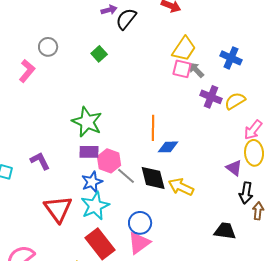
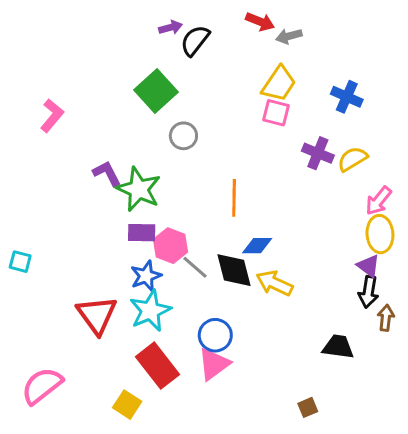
gray circle: (48, 47) -> (183, 136), moved
green square: (99, 54) -> (156, 91), size x1.8
gray arrow: (196, 70) -> (289, 36), moved, turned -60
blue diamond: (168, 147) -> (257, 246), moved
purple L-shape: (40, 161) -> (107, 173), moved
purple triangle: (234, 168) -> (368, 266), moved

